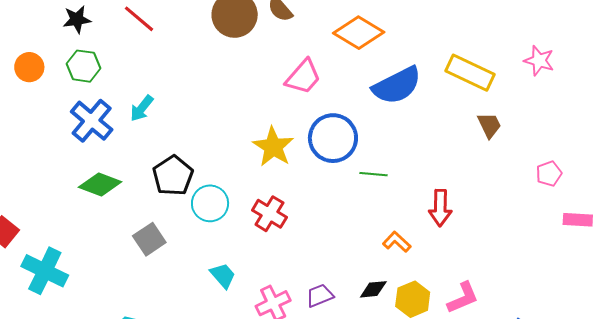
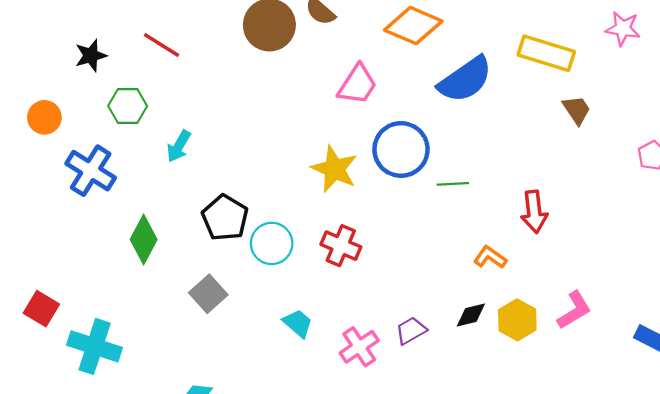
green hexagon: (84, 66) -> (128, 106), moved
blue cross: (92, 121) -> (91, 171), moved
green diamond: (100, 185) -> (144, 240), turned -75

